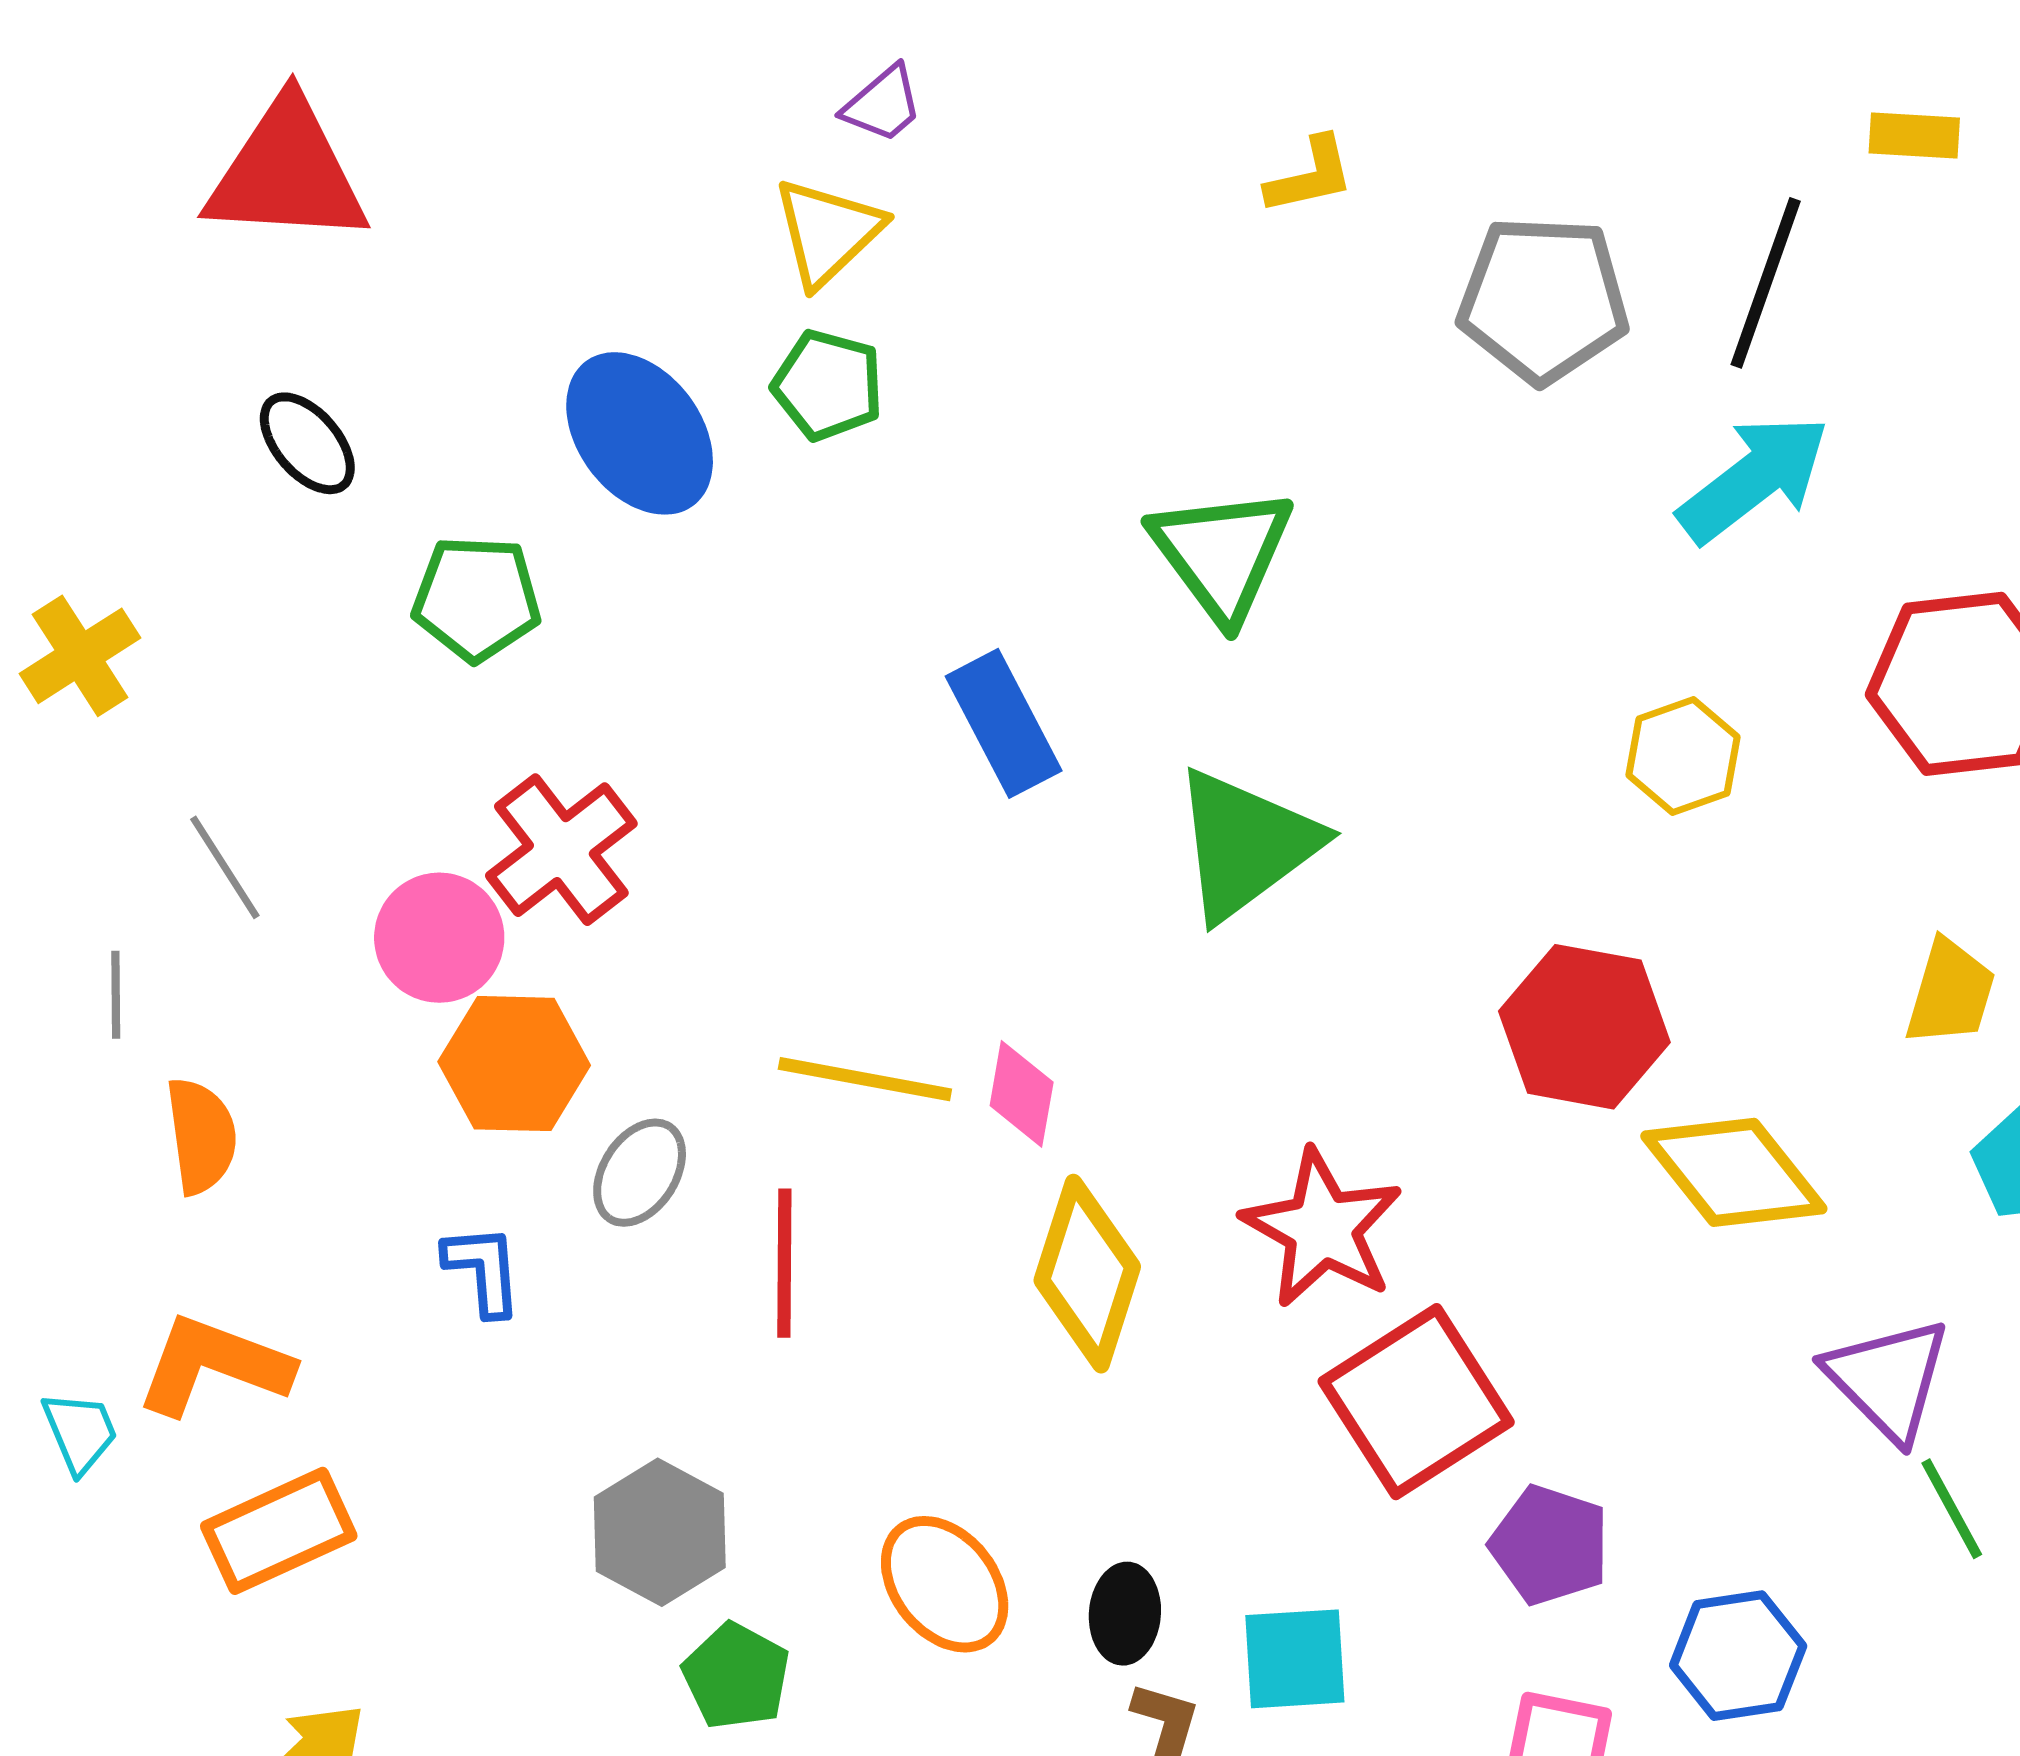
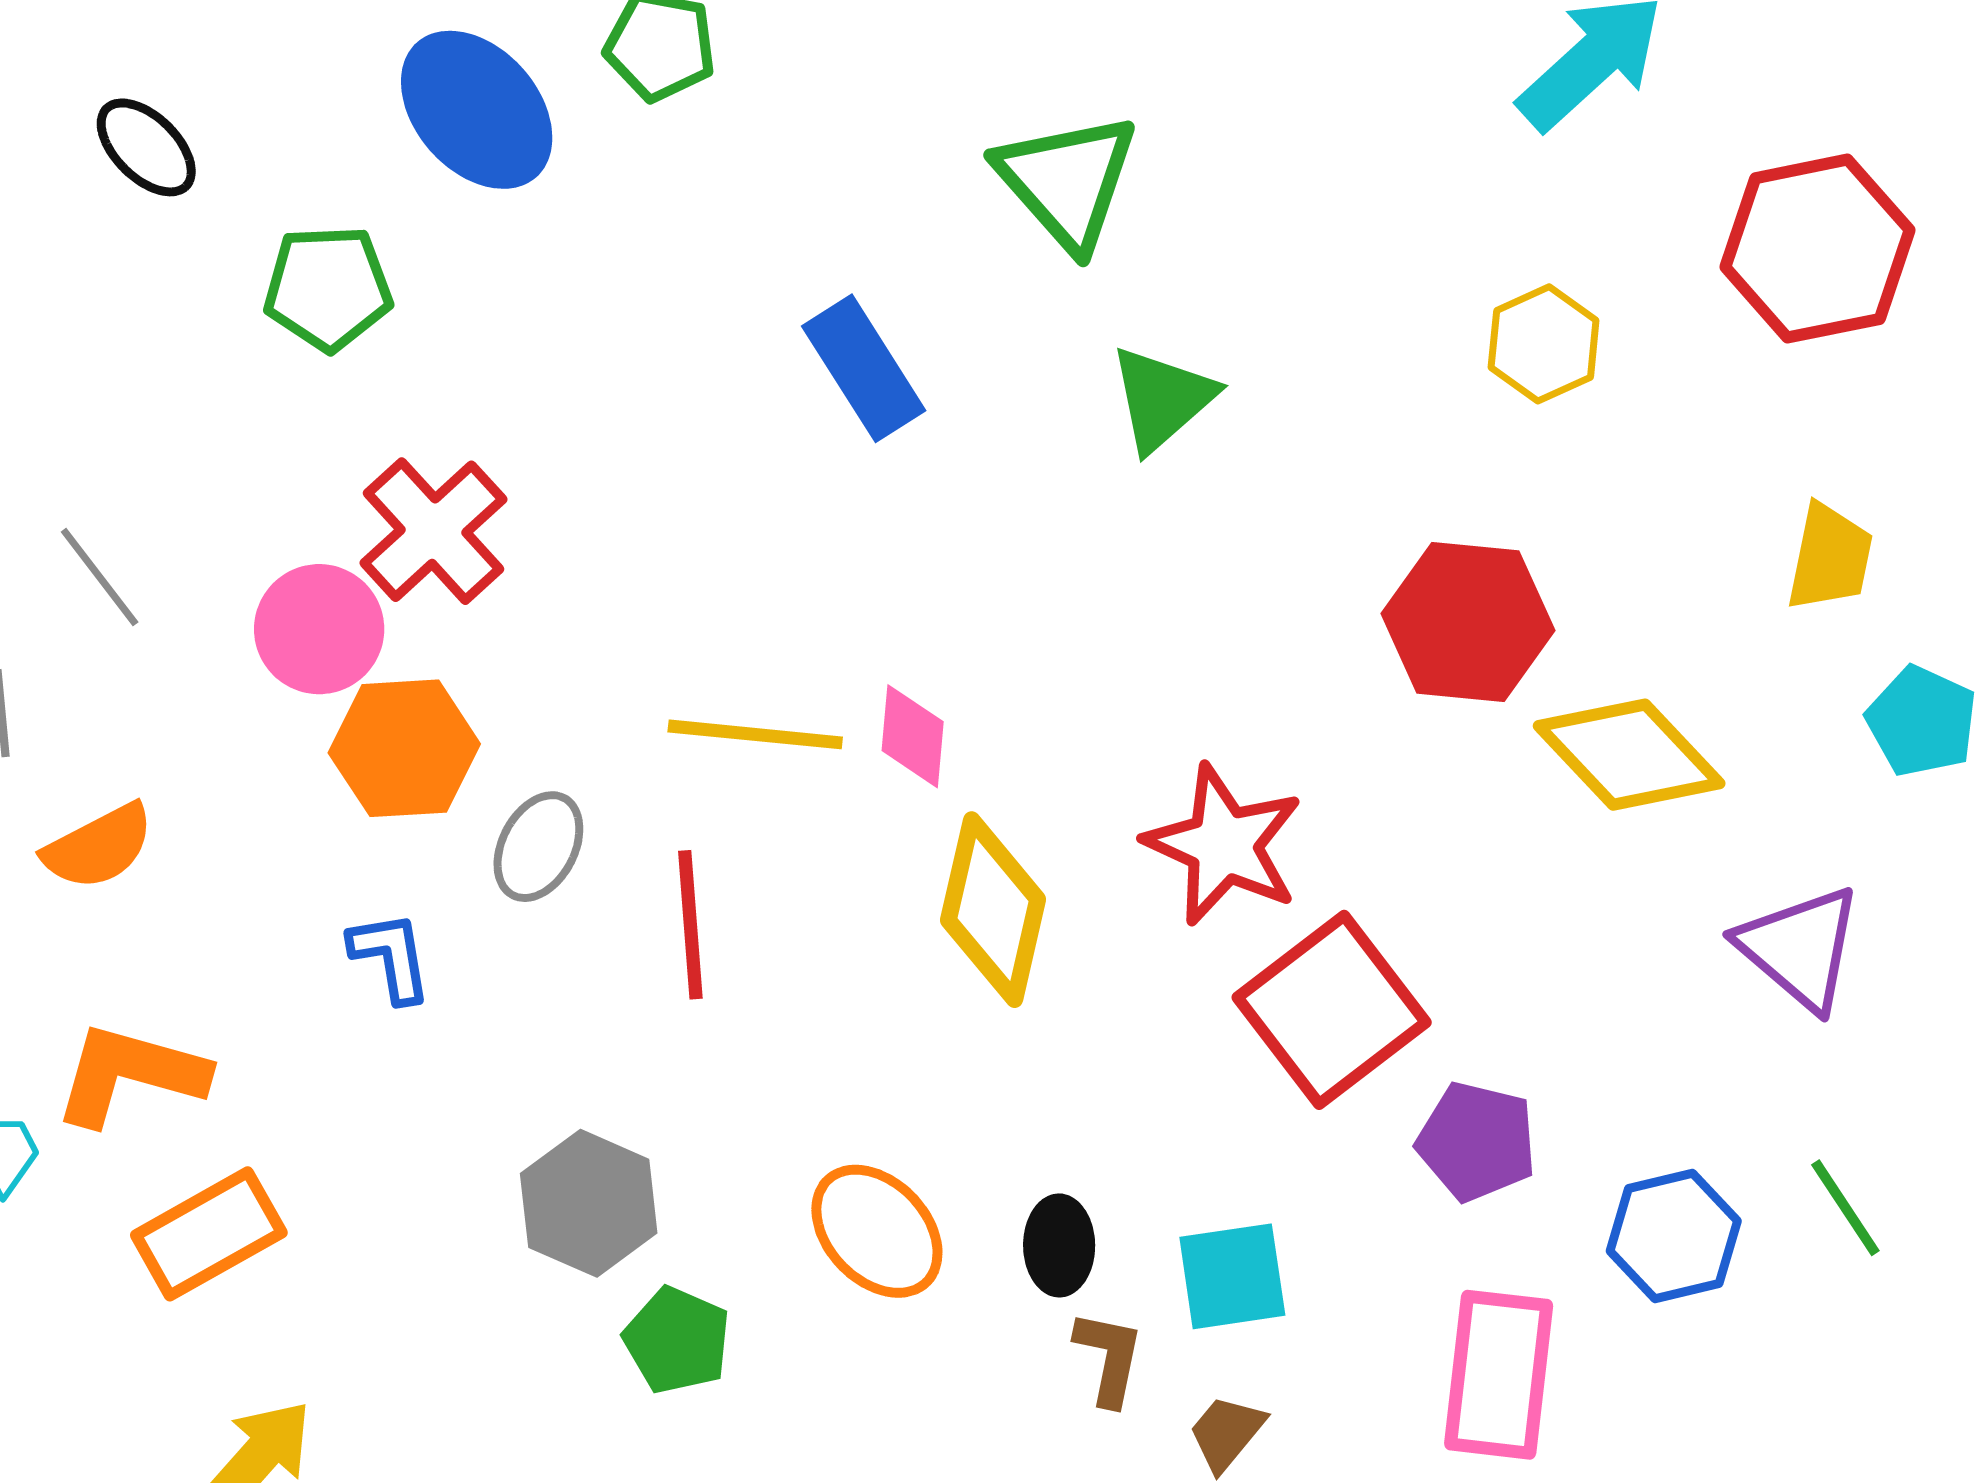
green triangle: (1246, 844) -> (1162, 399), moved, size x0.7
orange semicircle: (201, 1136) -> (99, 847), turned 75
green line: (1952, 1509) -> (1845, 1208), moved

